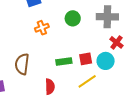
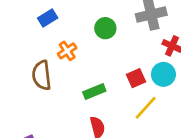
green rectangle: (64, 62) -> (94, 91), moved
brown semicircle: (22, 64) -> (42, 75), moved

